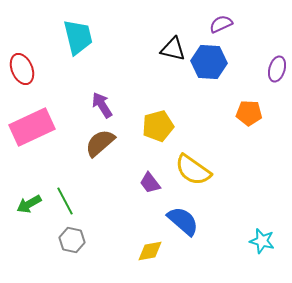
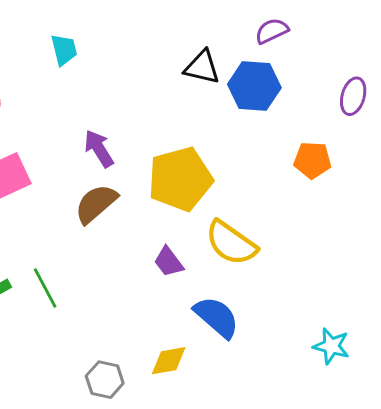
cyan trapezoid: (78, 37) -> (64, 50), size x0.6
yellow pentagon: (158, 126) -> (180, 179), size x1.4
gray hexagon: (72, 240) -> (105, 380), moved

